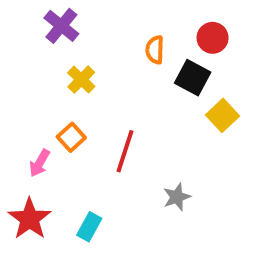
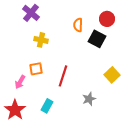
yellow cross: (81, 80) -> (41, 40), turned -32
yellow square: (222, 115) -> (112, 75), moved
orange square: (71, 137) -> (36, 69), turned 32
cyan rectangle: (89, 227) -> (47, 106), moved

